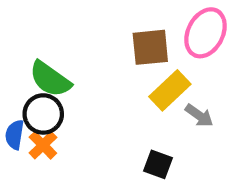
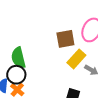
green semicircle: (50, 79) -> (18, 58), turned 45

